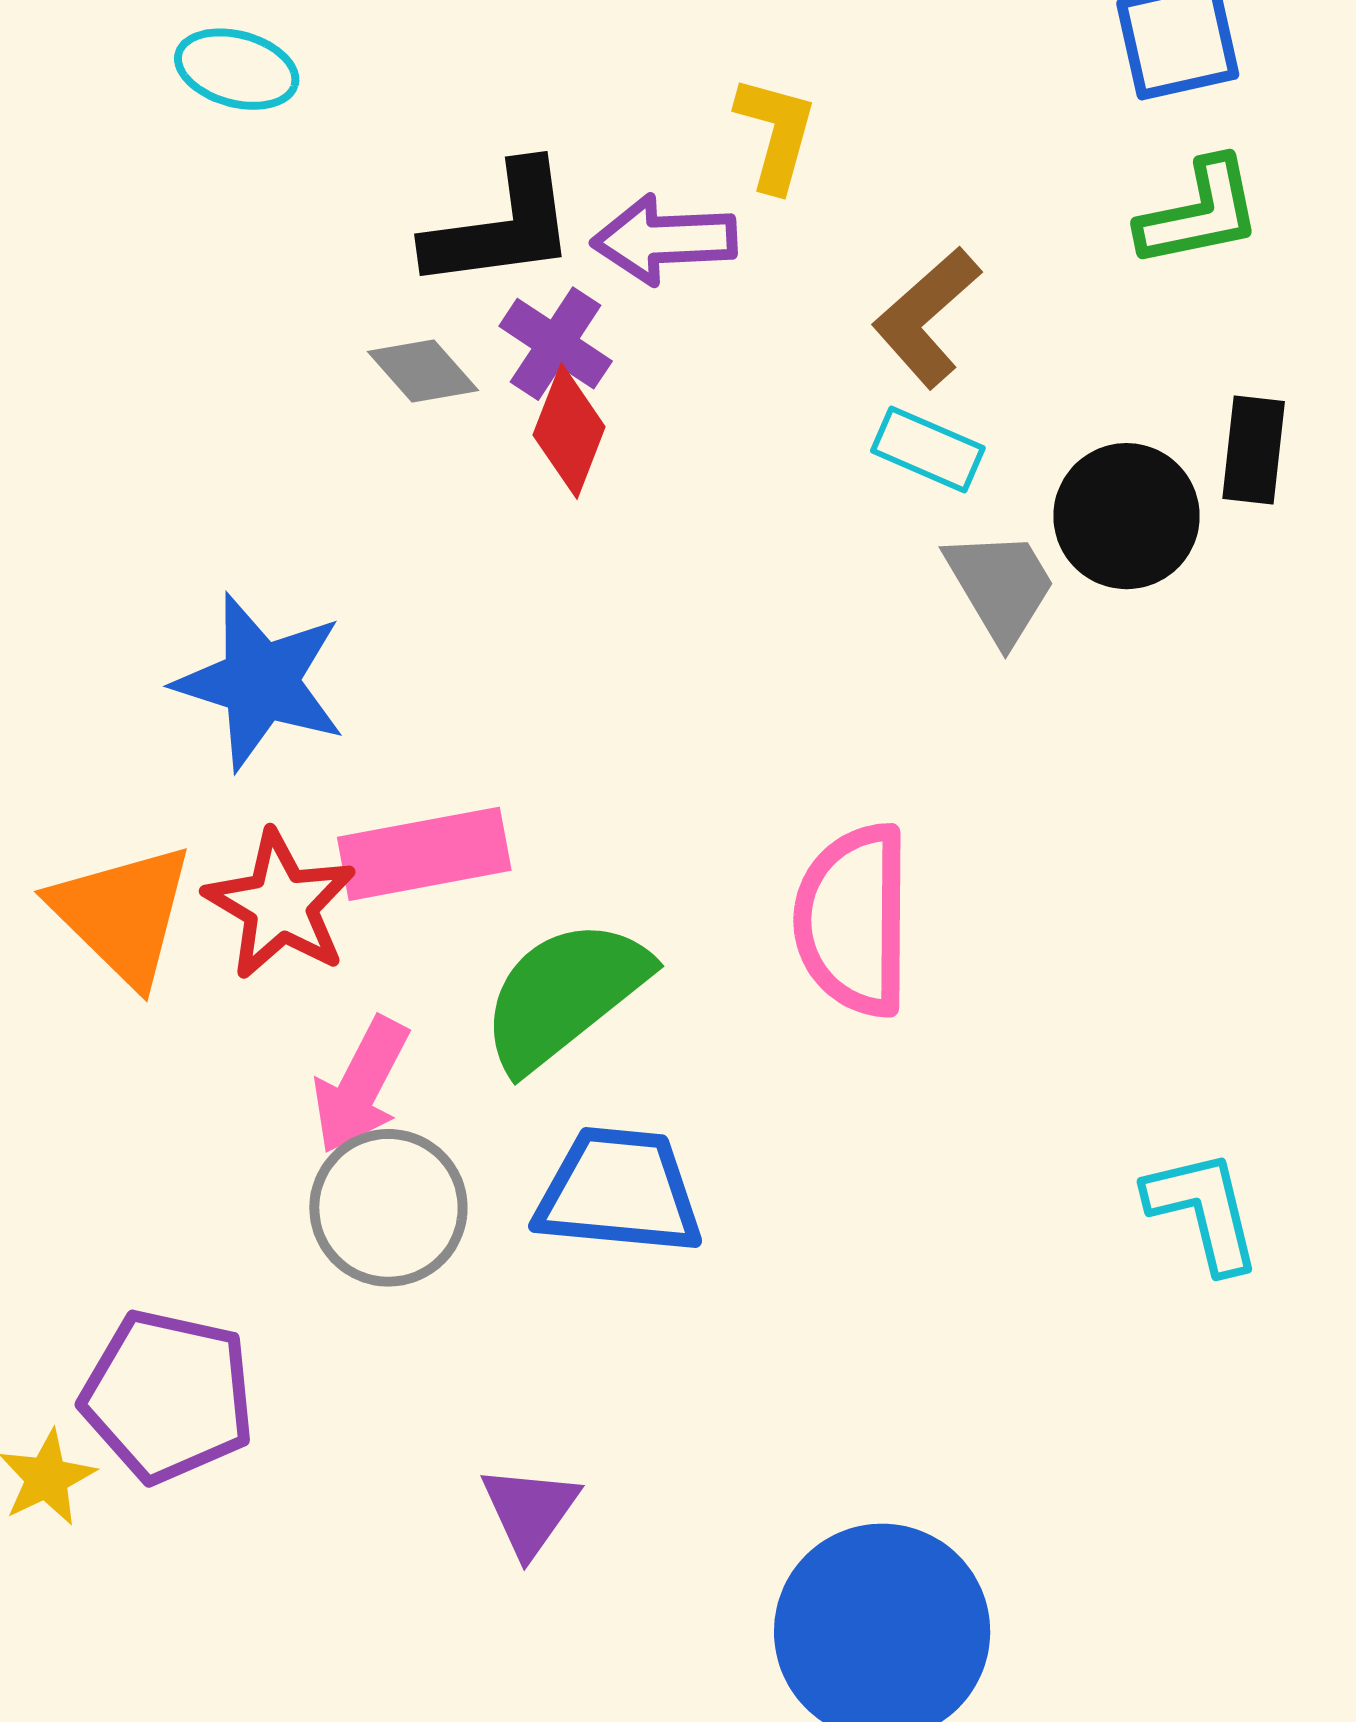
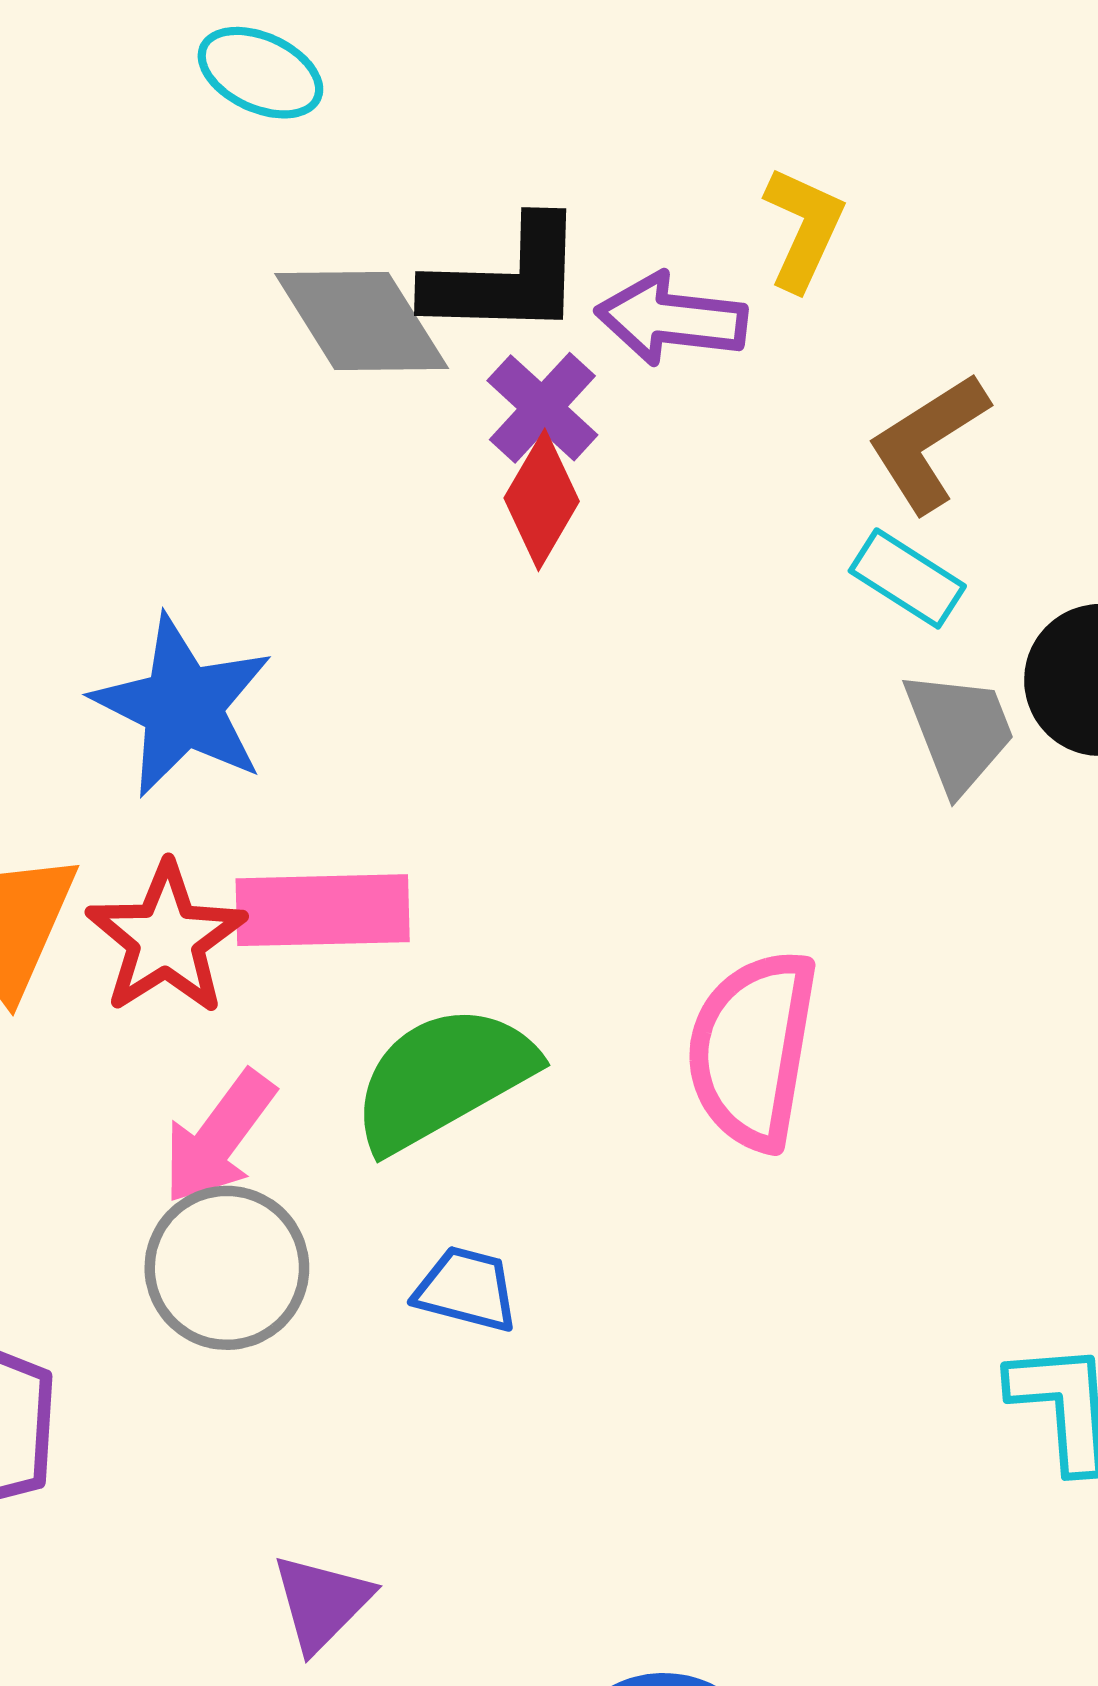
gray diamond: (423, 371) -> (362, 321), moved, size x1.6
blue trapezoid: (619, 1191) -> (466, 1289), size x0.6

